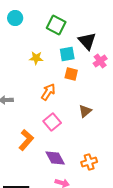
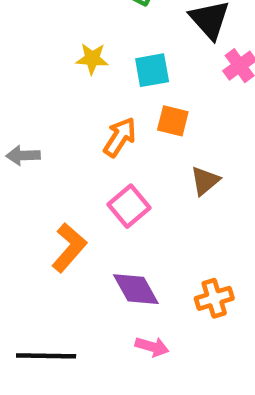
cyan square: (67, 54) -> (152, 70), moved
orange square: (71, 74) -> (173, 121), moved

